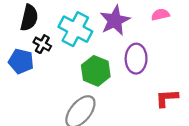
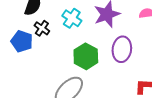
cyan cross: (75, 29) -> (72, 18), size x0.7

